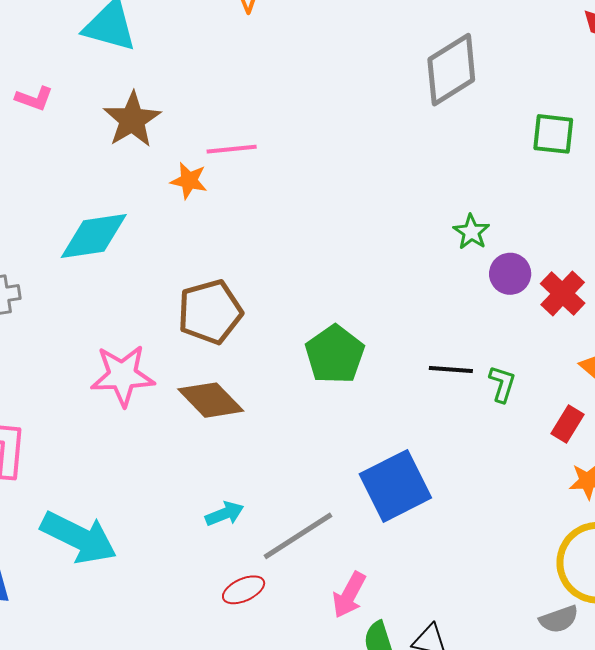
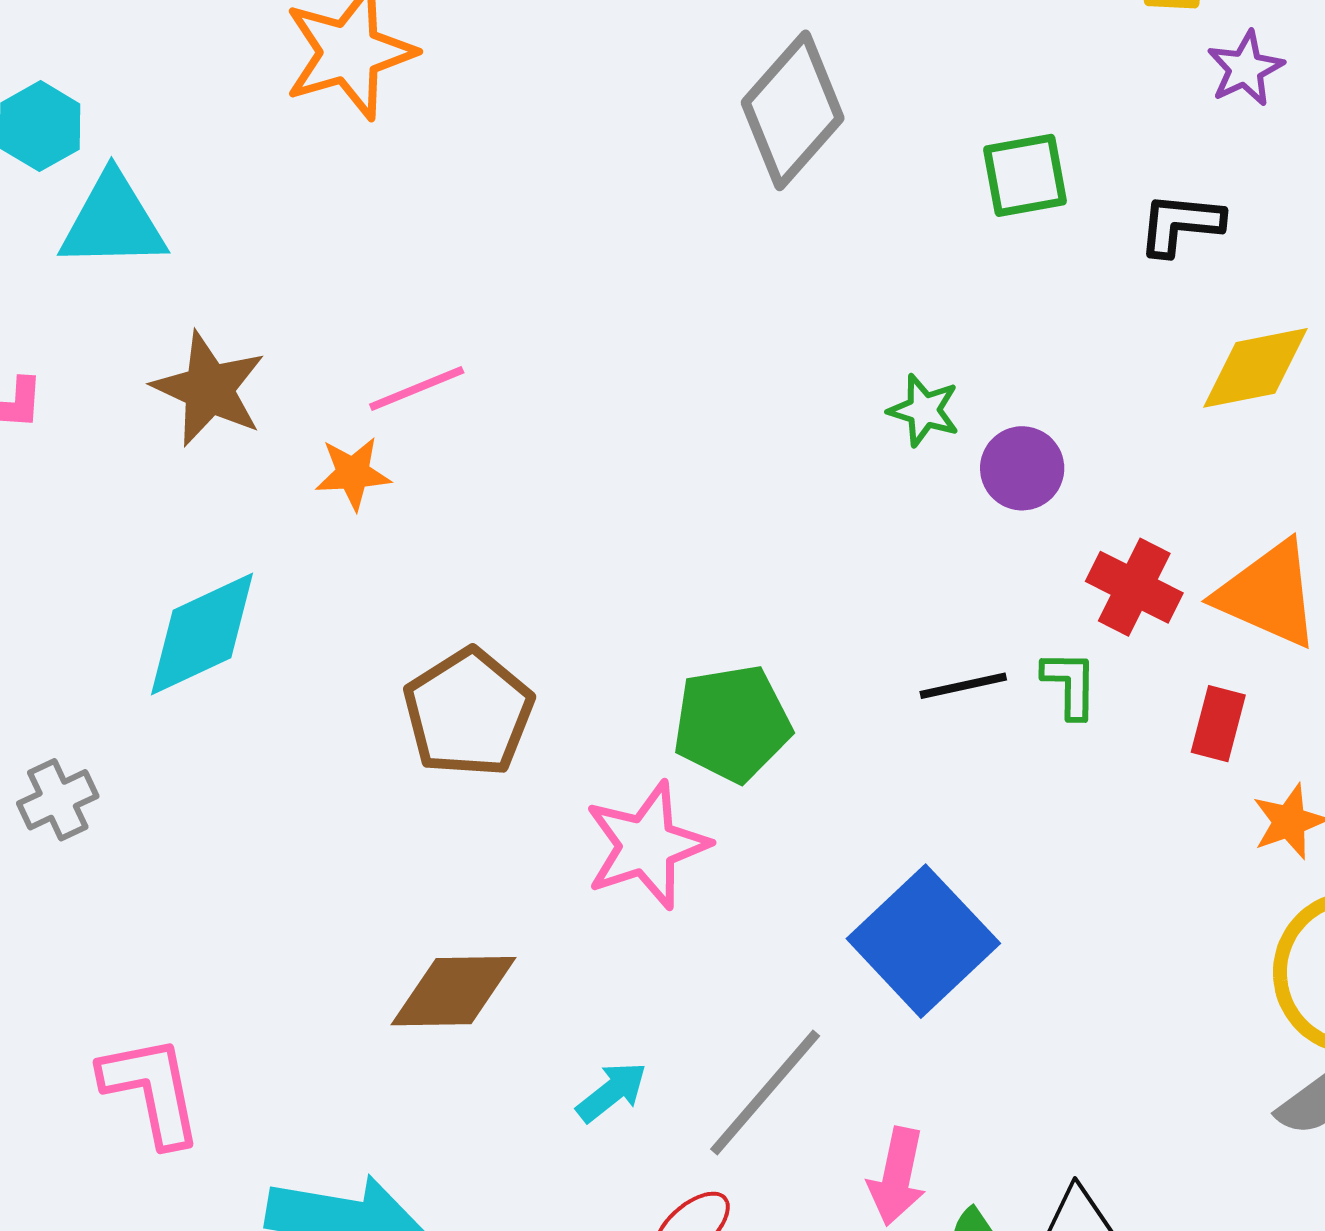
red cross: (563, 293) -> (1134, 587), moved
green pentagon: (335, 354) -> (732, 723), turned -30
pink star: (123, 375) -> (647, 845), moved
brown diamond: (211, 400) -> (454, 991), moved, turned -30

